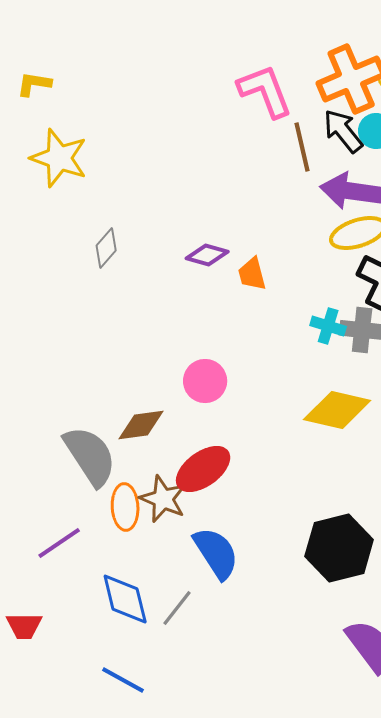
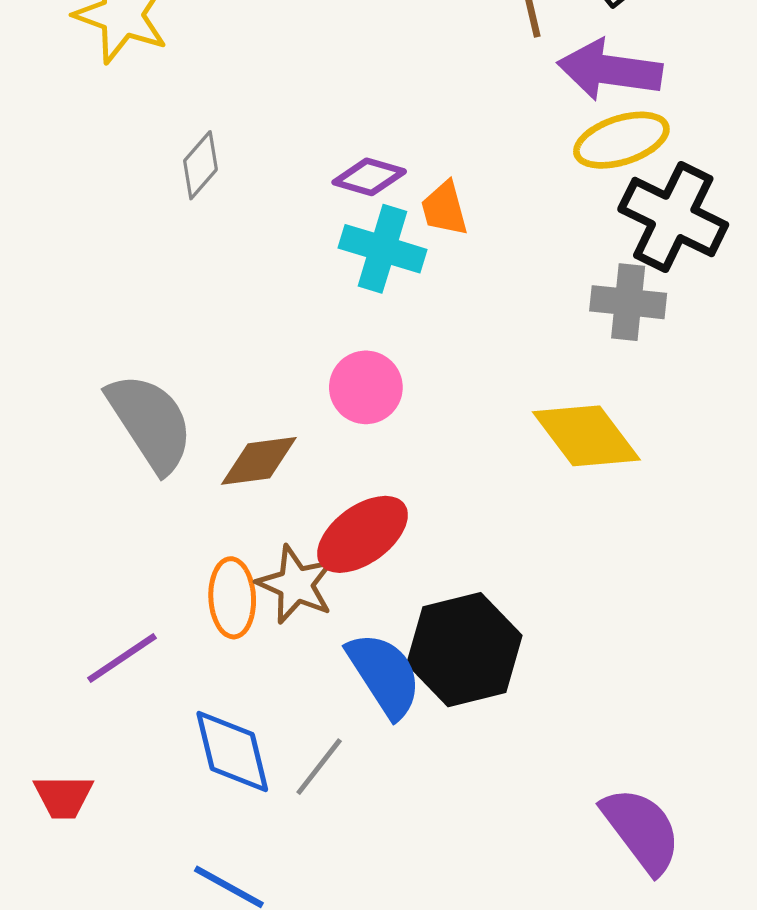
cyan cross: (328, 326) -> (383, 249), moved, size x1.4
yellow diamond: (337, 410) -> (586, 436), turned 40
gray semicircle: (90, 456) -> (150, 422), moved
black hexagon: (339, 548) -> (464, 650), moved

